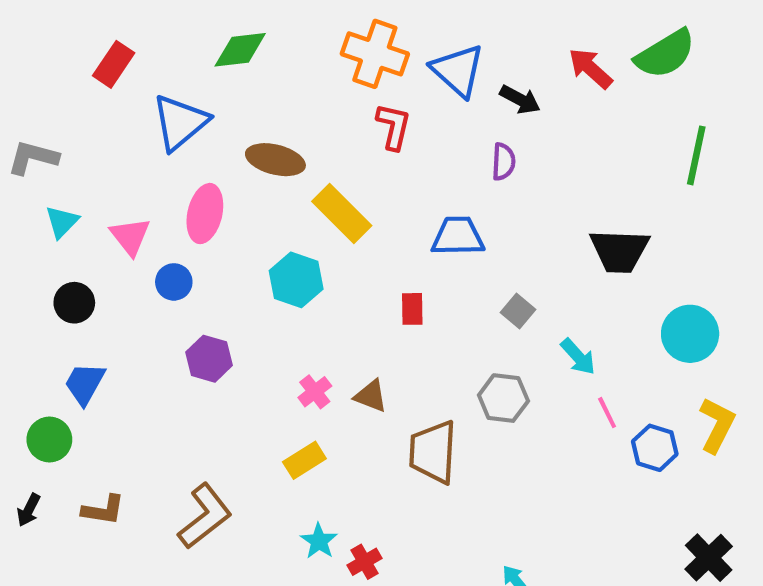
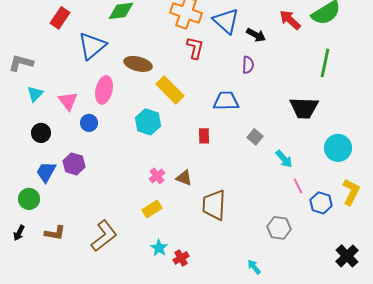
green line: (696, 155) -> (325, 63), moved
purple hexagon: (209, 359) -> (74, 164), moved
gray hexagon: (503, 398) -> (279, 228), moved

